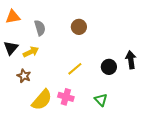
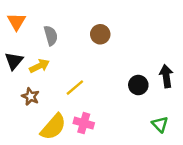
orange triangle: (13, 17) -> (16, 22), turned -49
yellow line: (75, 69) -> (75, 88), moved
green triangle: (101, 100) -> (160, 124), moved

